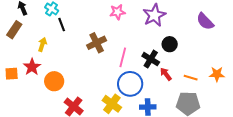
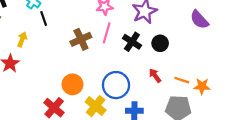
pink line: (123, 57) -> (107, 33), moved
black cross: (151, 59) -> (132, 42), moved
orange star: (217, 74) -> (202, 86), moved
orange circle: (54, 81) -> (72, 84), moved

